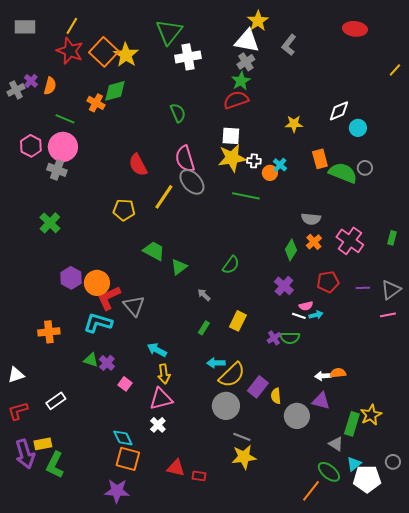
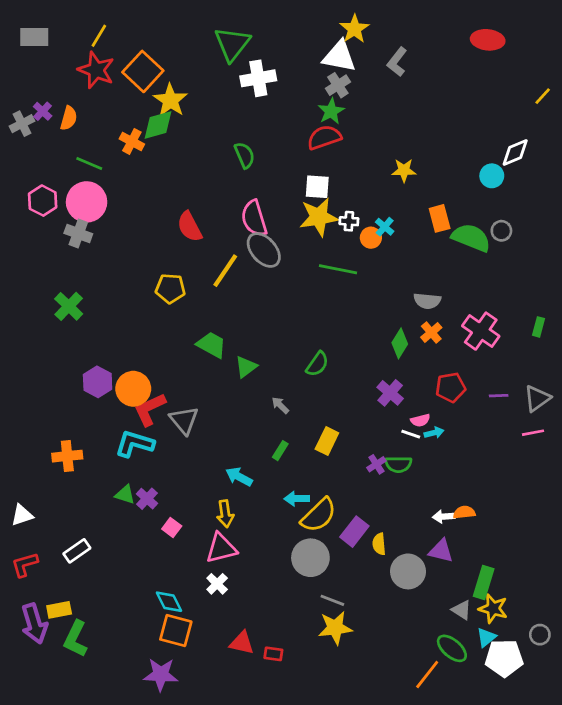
yellow star: (126, 55) -> (170, 100), moved
white diamond: (339, 111) -> (515, 152), moved
cyan arrow: (157, 350) -> (239, 477), moved
yellow star: (371, 415) -> (493, 609), moved, turned -30

